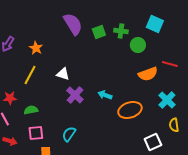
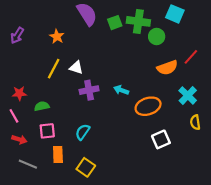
green cross: (121, 31) -> (138, 21), size x1.5
orange star: (36, 48) -> (57, 36), moved
red line: (170, 64) -> (191, 57), turned -63
yellow line: (30, 75) -> (54, 69), moved
purple cross: (75, 95) -> (89, 90), turned 36
white square: (153, 142) -> (161, 139), moved

